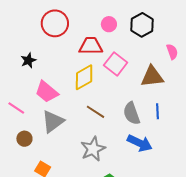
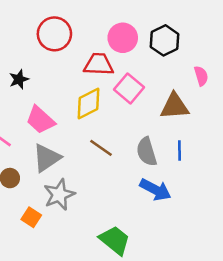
pink circle: (109, 24) -> (123, 38), size x1.5
gray star: (93, 149) -> (59, 195), moved

